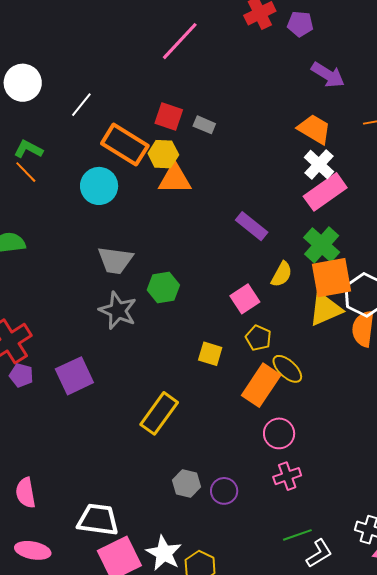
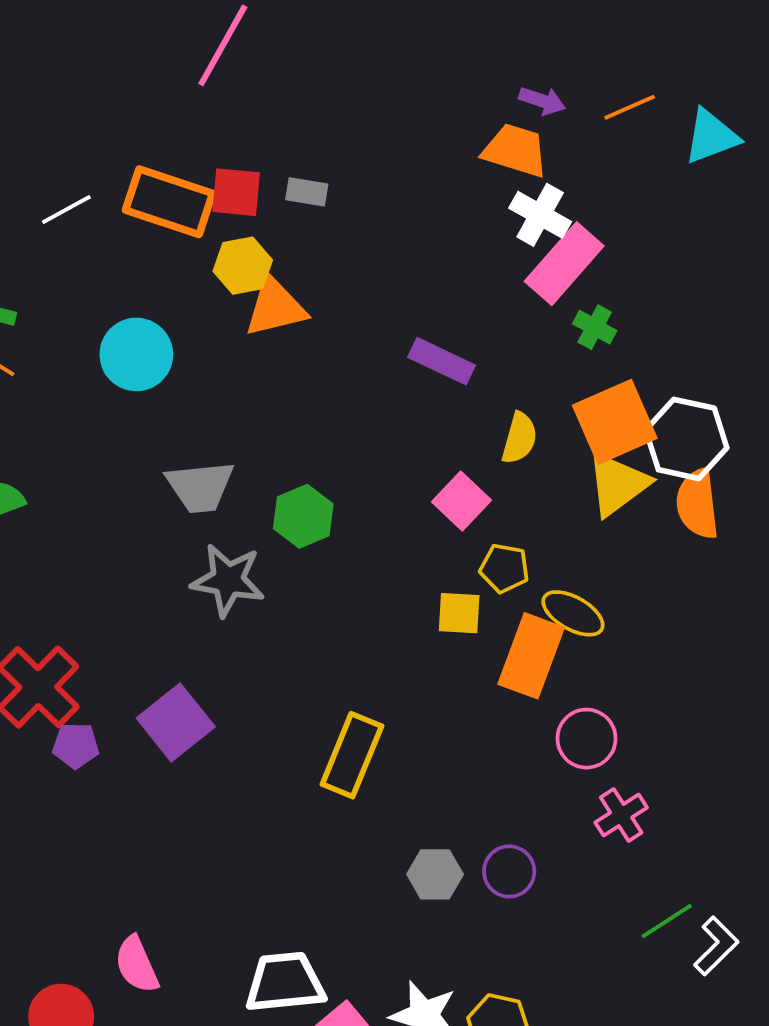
purple arrow: (328, 75) -> (542, 101), moved, size x0.7
white line: (81, 105) -> (66, 209), turned 36
orange rectangle: (125, 145) -> (169, 202), moved
green cross: (322, 245) -> (595, 327), moved, size x0.6
yellow square: (210, 354) -> (459, 613), moved

